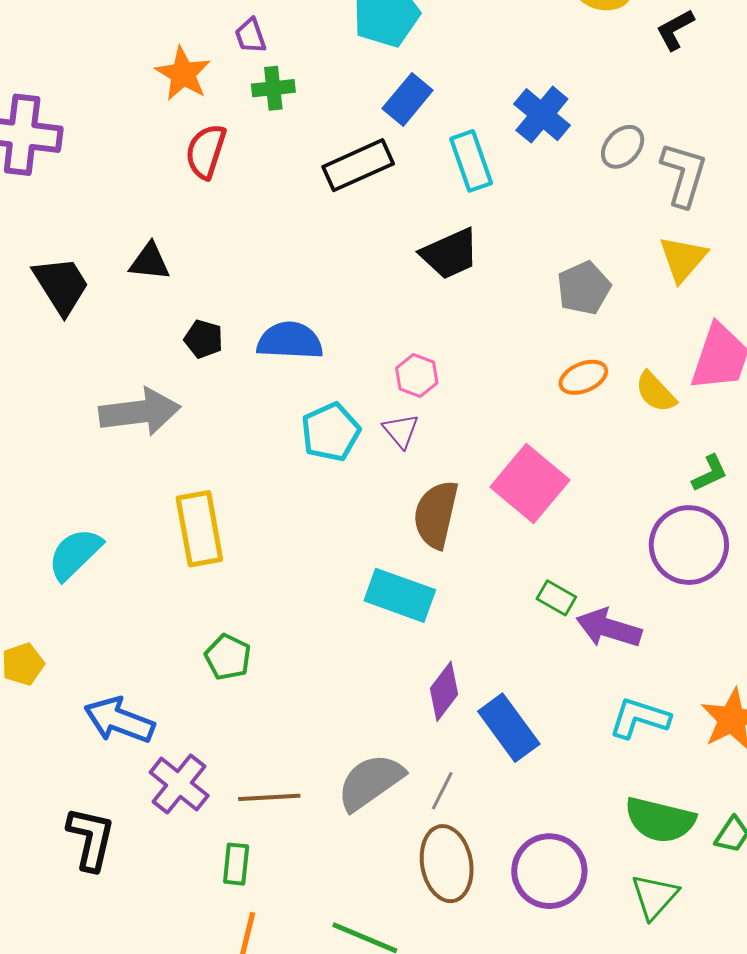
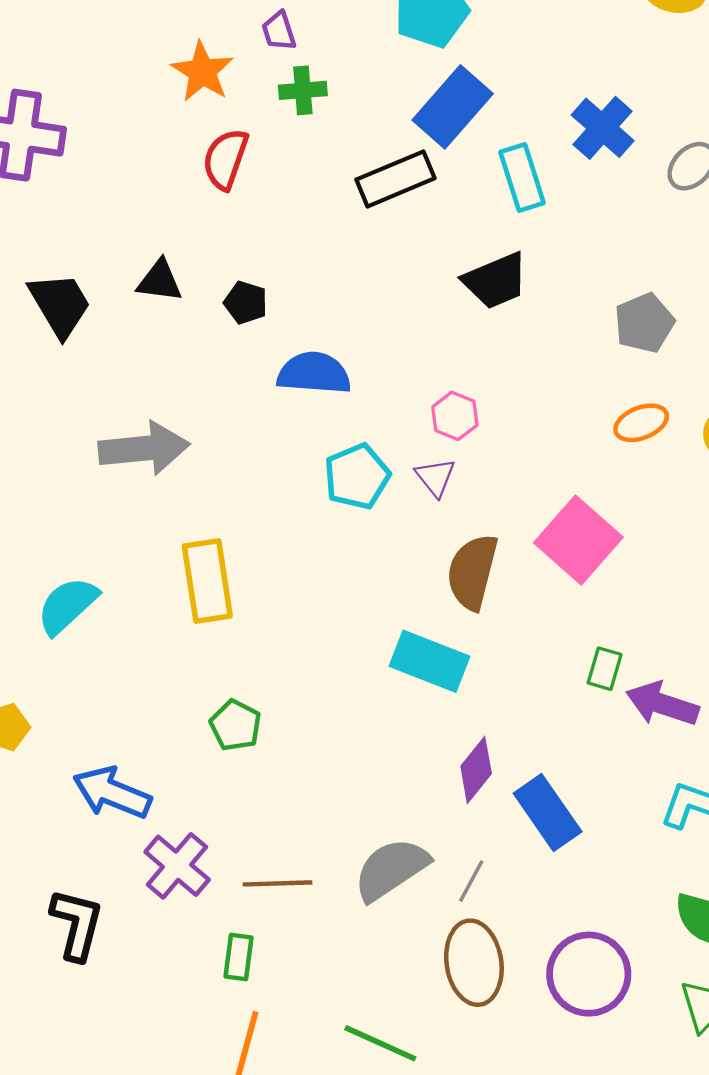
blue rectangle: (408, 99) -> (453, 107), size x1.4
black pentagon: (204, 339) -> (246, 303), moved
green rectangle: (556, 598) -> (605, 669), turned 75

